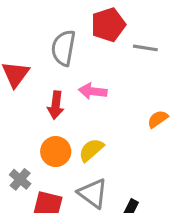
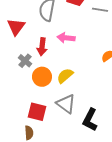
gray cross: (20, 179) -> (25, 61), moved

